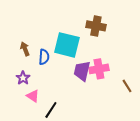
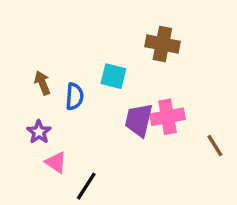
cyan square: (67, 45) -> (113, 76), size x0.6

